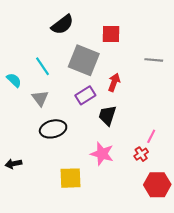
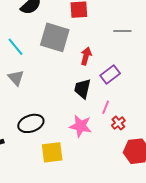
purple rectangle: (85, 95) -> (110, 75), moved
black ellipse: (53, 129) -> (31, 123), moved
pink line: (151, 136) -> (106, 107), moved

